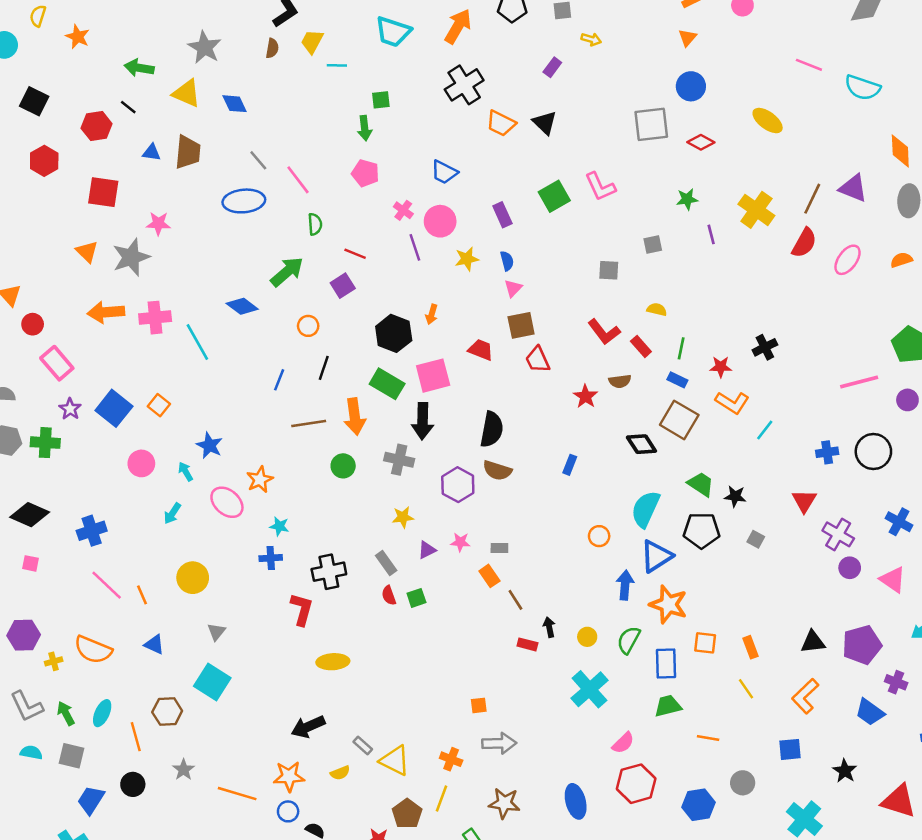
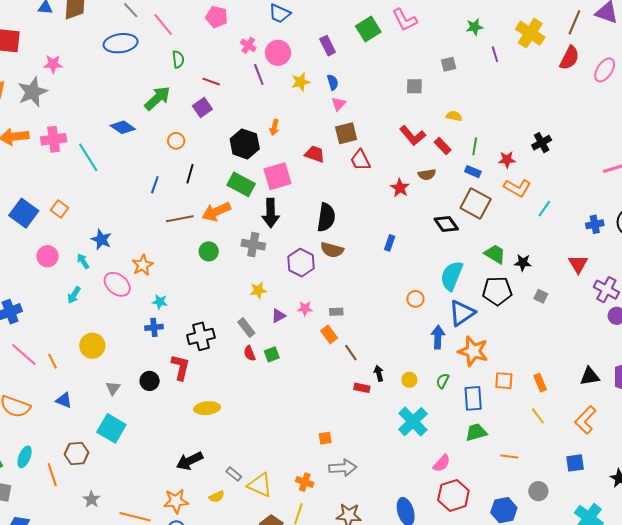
orange arrow: (355, 417) -> (216, 212), turned 76
green semicircle: (629, 640) -> (443, 381), size x0.7
black circle: (133, 784) -> (150, 381), moved

